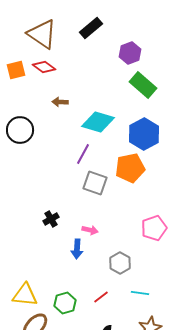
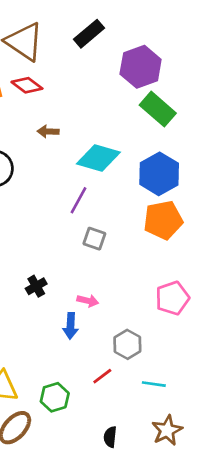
purple hexagon: (130, 53) -> (141, 67), size x1.4
orange pentagon: (130, 168) -> (163, 220), moved
gray square: (95, 183) -> (94, 239), size x0.7
red line: (101, 297) -> (102, 376), moved

